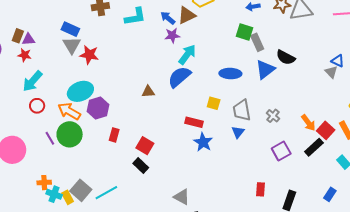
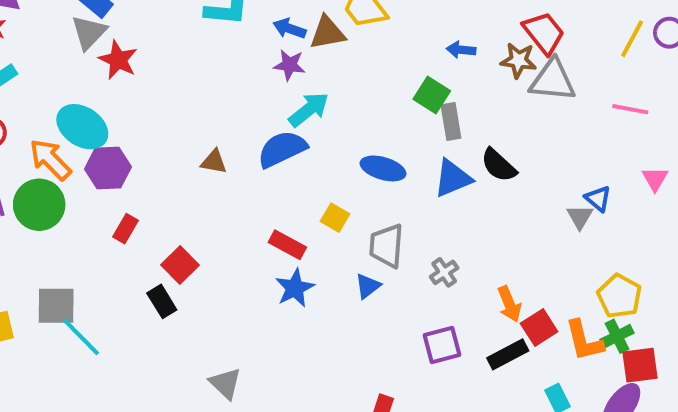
blue arrow: (168, 18) -> (289, 29), turned -35
cyan ellipse: (80, 91) -> (82, 127), turned 40
gray square: (81, 190) -> (56, 306), moved, turned 35
cyan line: (106, 193) -> (81, 337), turned 60

